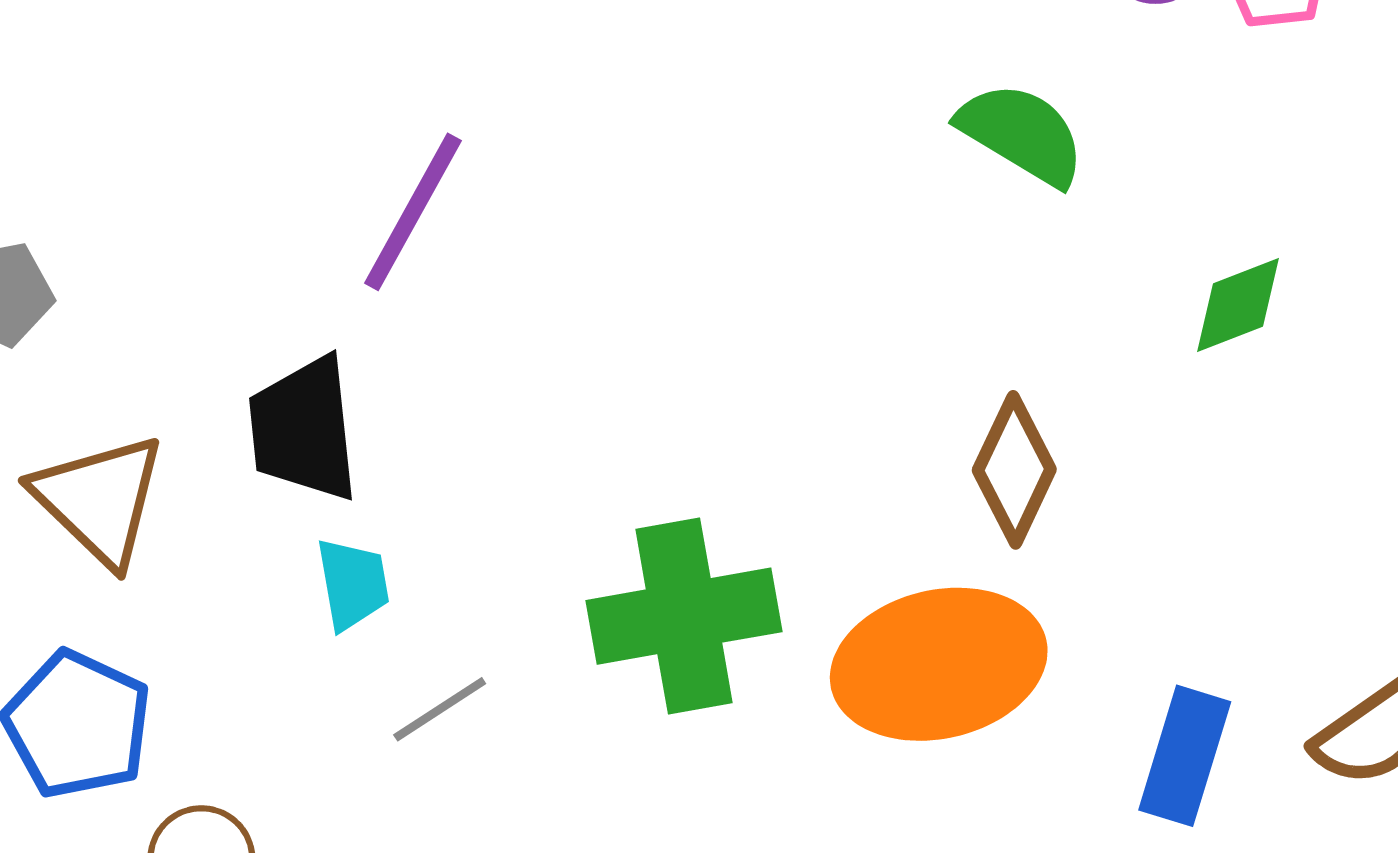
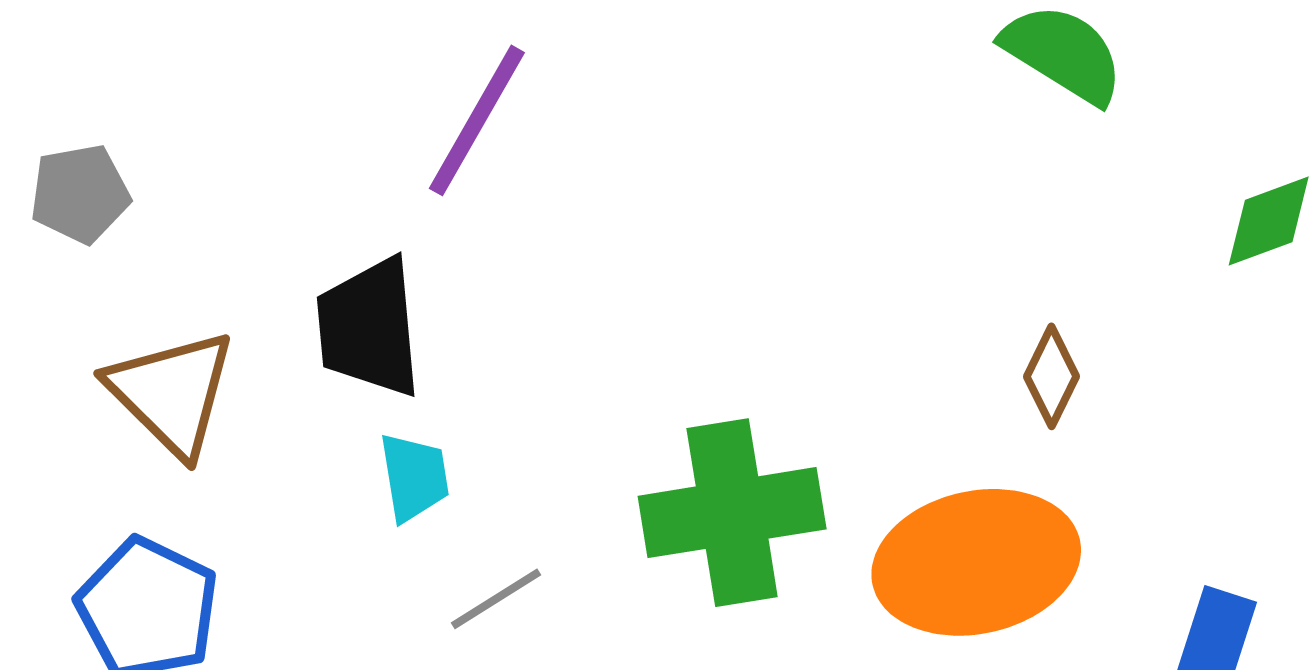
brown diamond: (1014, 470) -> (1052, 376), size x0.7

